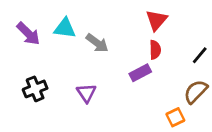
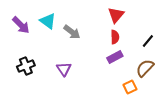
cyan triangle: (65, 28) -> (48, 21), turned 30
purple rectangle: (140, 73) -> (115, 57), moved

